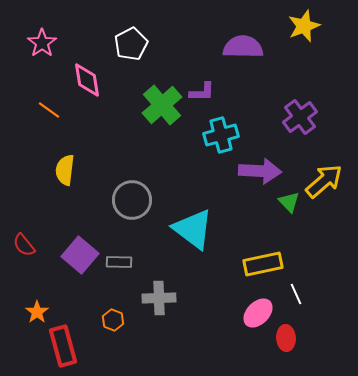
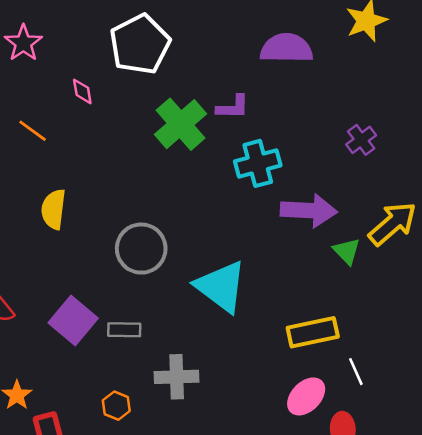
white pentagon: (131, 44) -> (140, 44), size x1.4
pink diamond: (87, 80) -> (82, 91), size x0.6
purple cross: (300, 117) -> (361, 140), size x0.7

